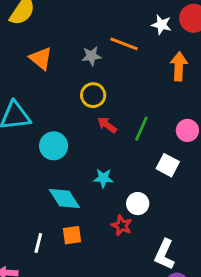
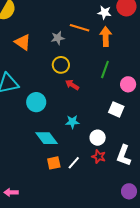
orange arrow: (179, 66) -> (106, 37), moved
green line: (141, 129) -> (105, 70), moved
red star: (122, 226) -> (99, 157), moved
white line: (38, 243) -> (74, 163), moved, turned 32
white L-shape: (165, 254) -> (124, 155), moved

